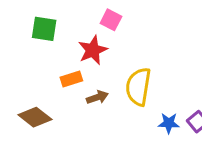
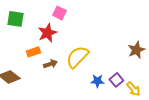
yellow semicircle: (138, 87) -> (77, 57), turned 35

